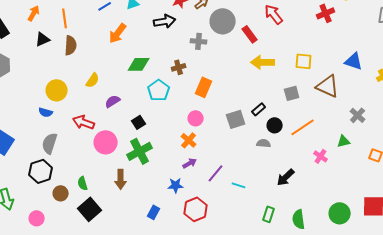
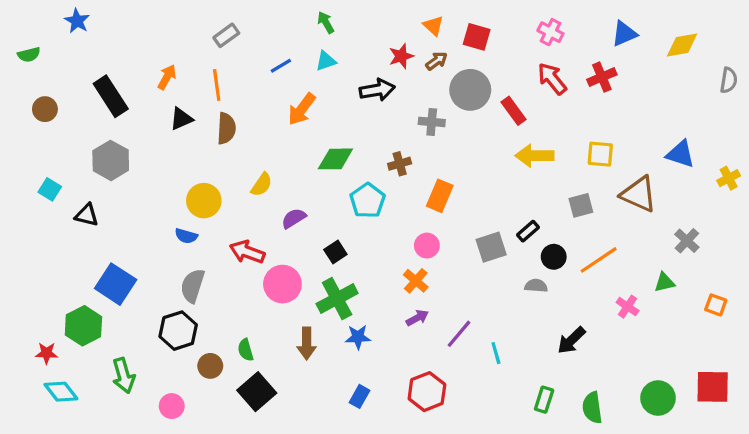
red cross: (326, 13) -> (602, 77), moved
blue star: (176, 185) -> (358, 337), moved
cyan line: (239, 185) -> (496, 353), turned 56

